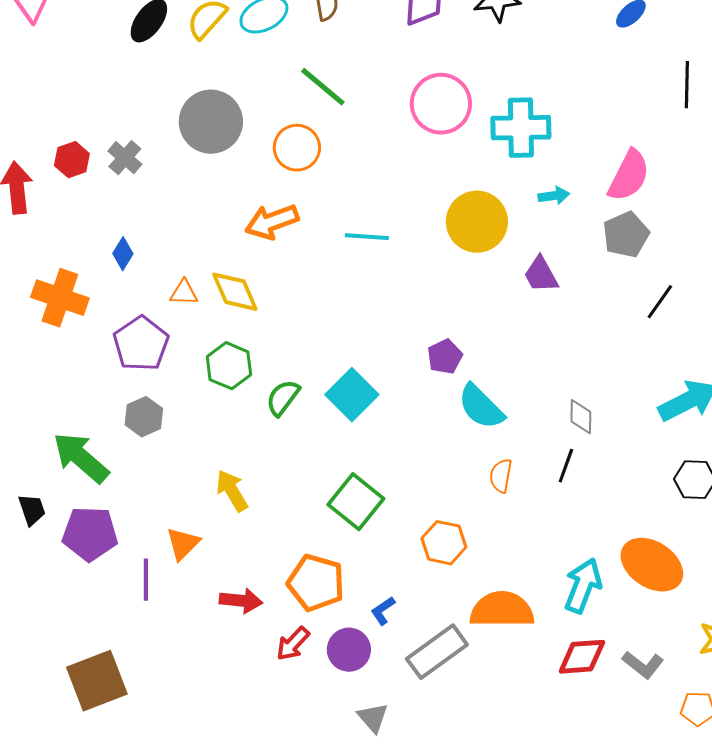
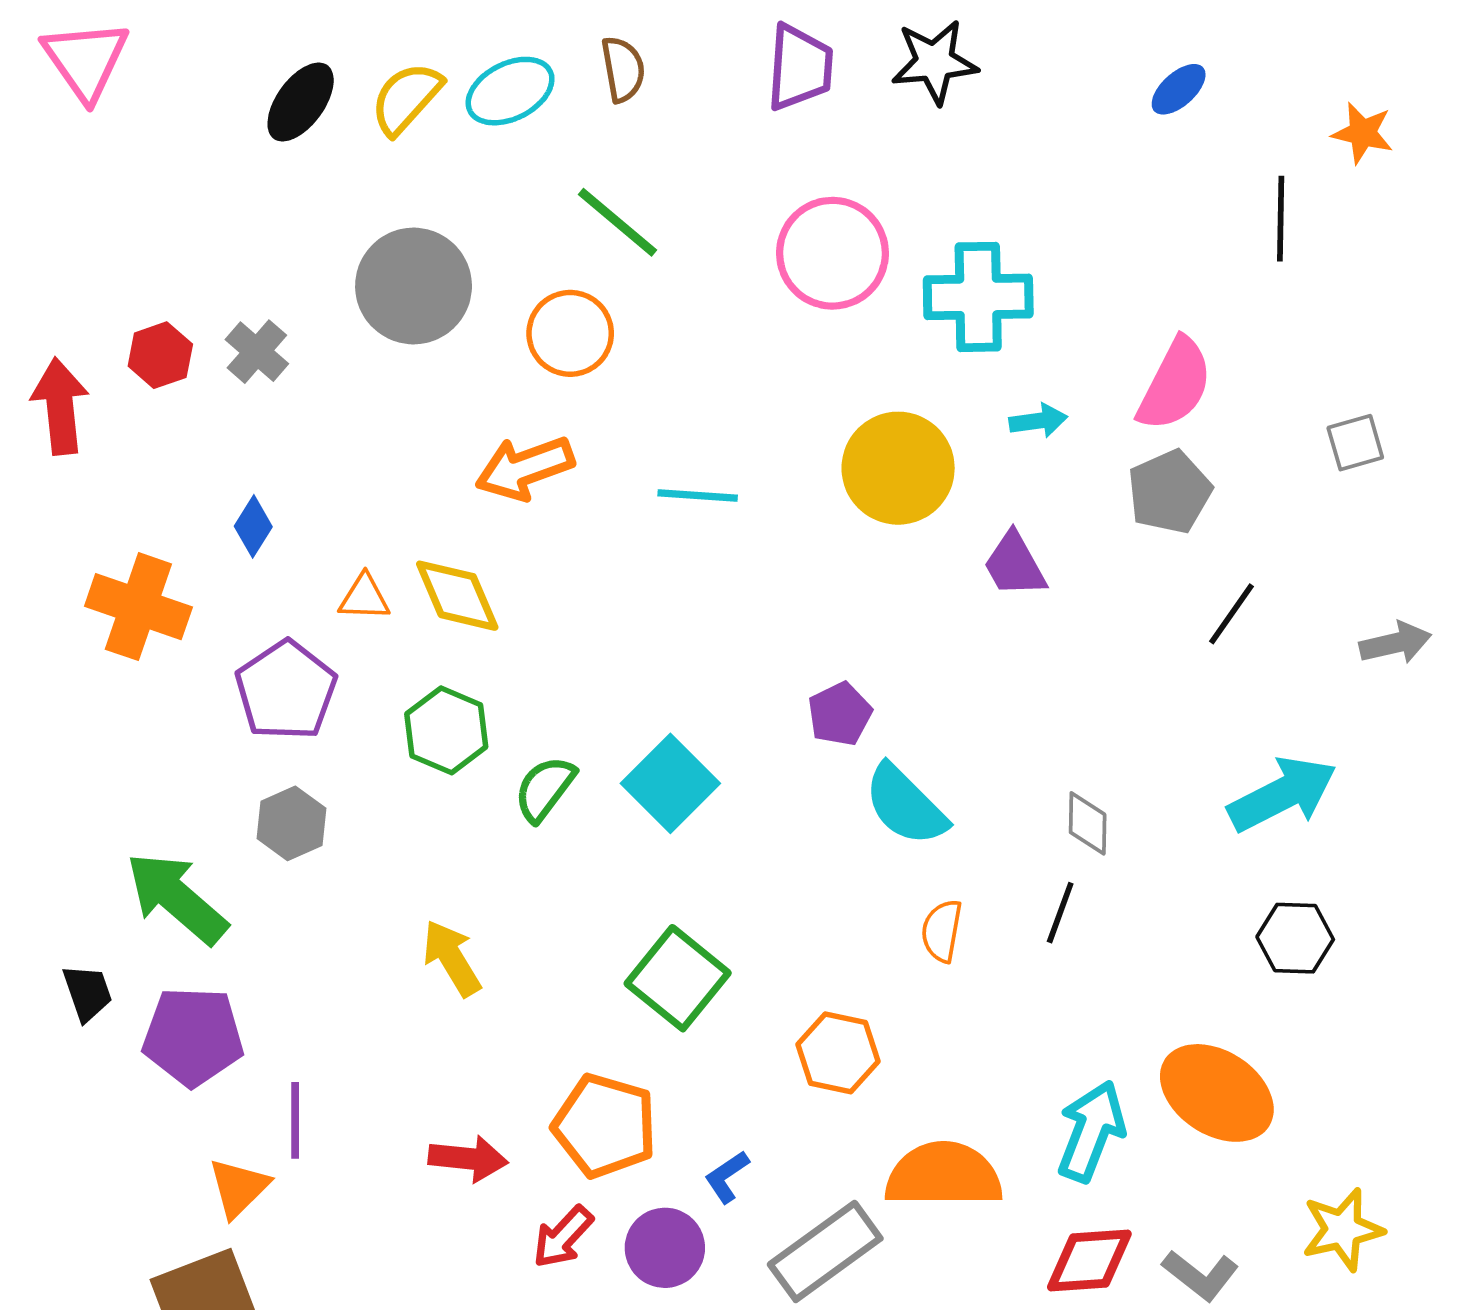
orange triangle: (183, 544) -> (239, 1188), moved

